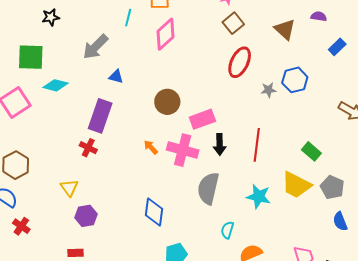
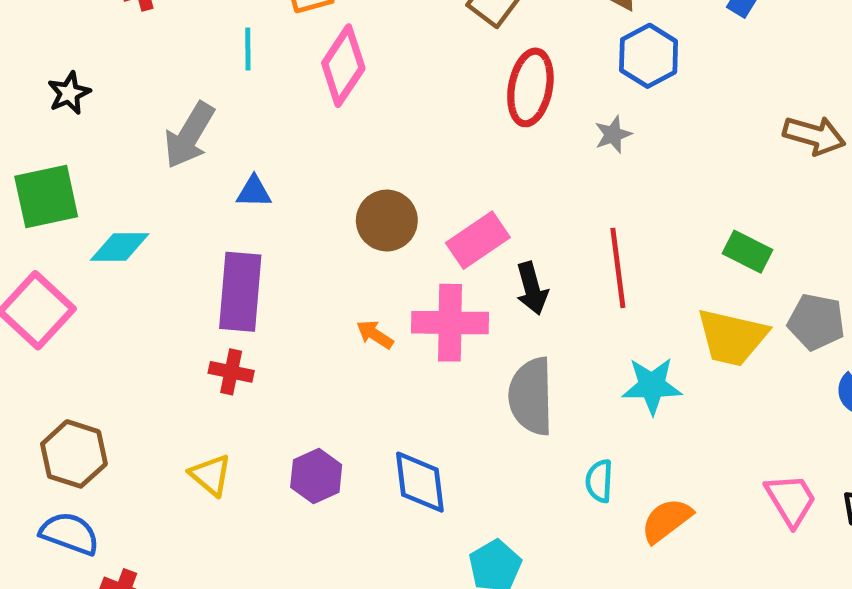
blue hexagon: (295, 80) -> (649, 56), moved
purple hexagon: (86, 216) -> (316, 476), moved

